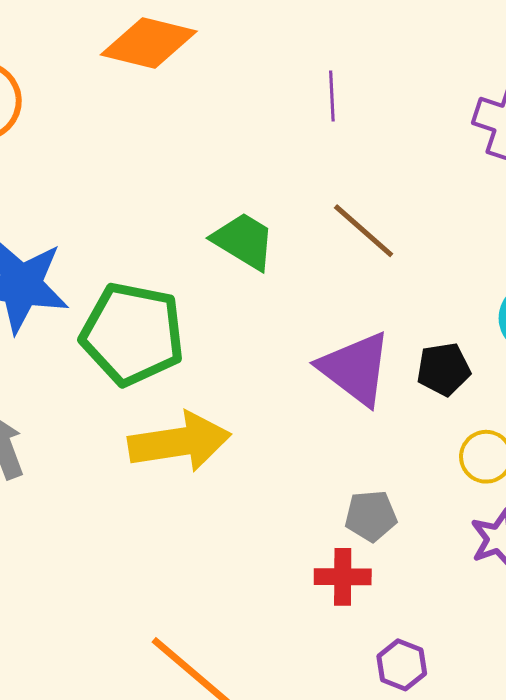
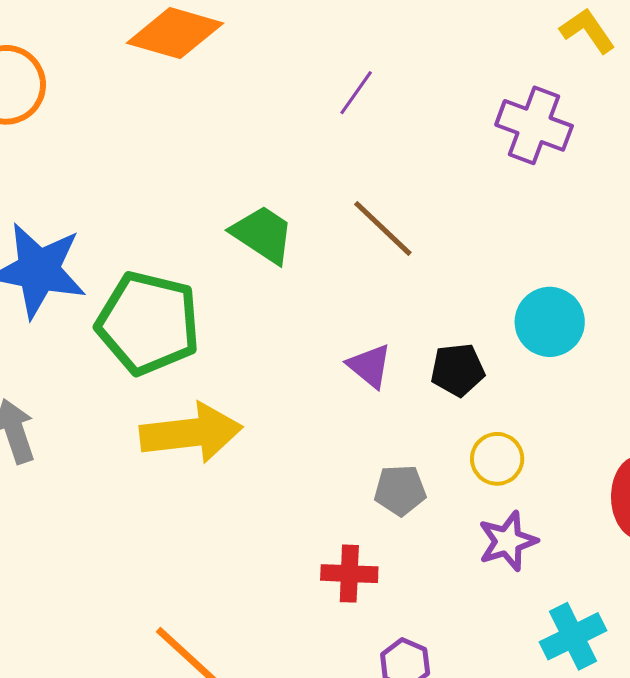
purple line: (332, 96) -> (356, 93), turned 36
purple triangle: (355, 368) -> (370, 366), size x0.6
gray pentagon: (371, 516) -> (400, 490), moved

